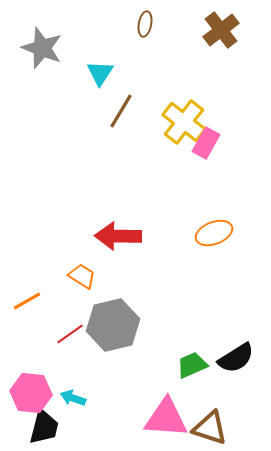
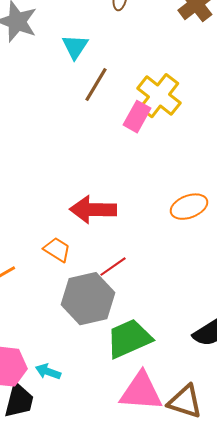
pink rectangle: (206, 143) -> (137, 117), moved
red line: (70, 334) -> (113, 267), moved
green trapezoid: (192, 365) -> (129, 339), moved, size x1.5

